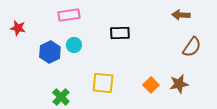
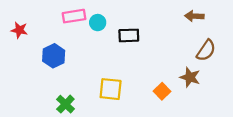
cyan circle: (74, 45) -> (98, 23), moved
brown star: (179, 84) -> (190, 77), moved, turned 30

